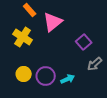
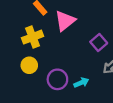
yellow cross: (23, 37) -> (33, 37), turned 36
yellow circle: (24, 74) -> (29, 65), moved

